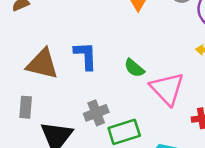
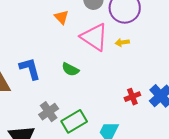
pink triangle: (167, 89) -> (94, 37), moved

